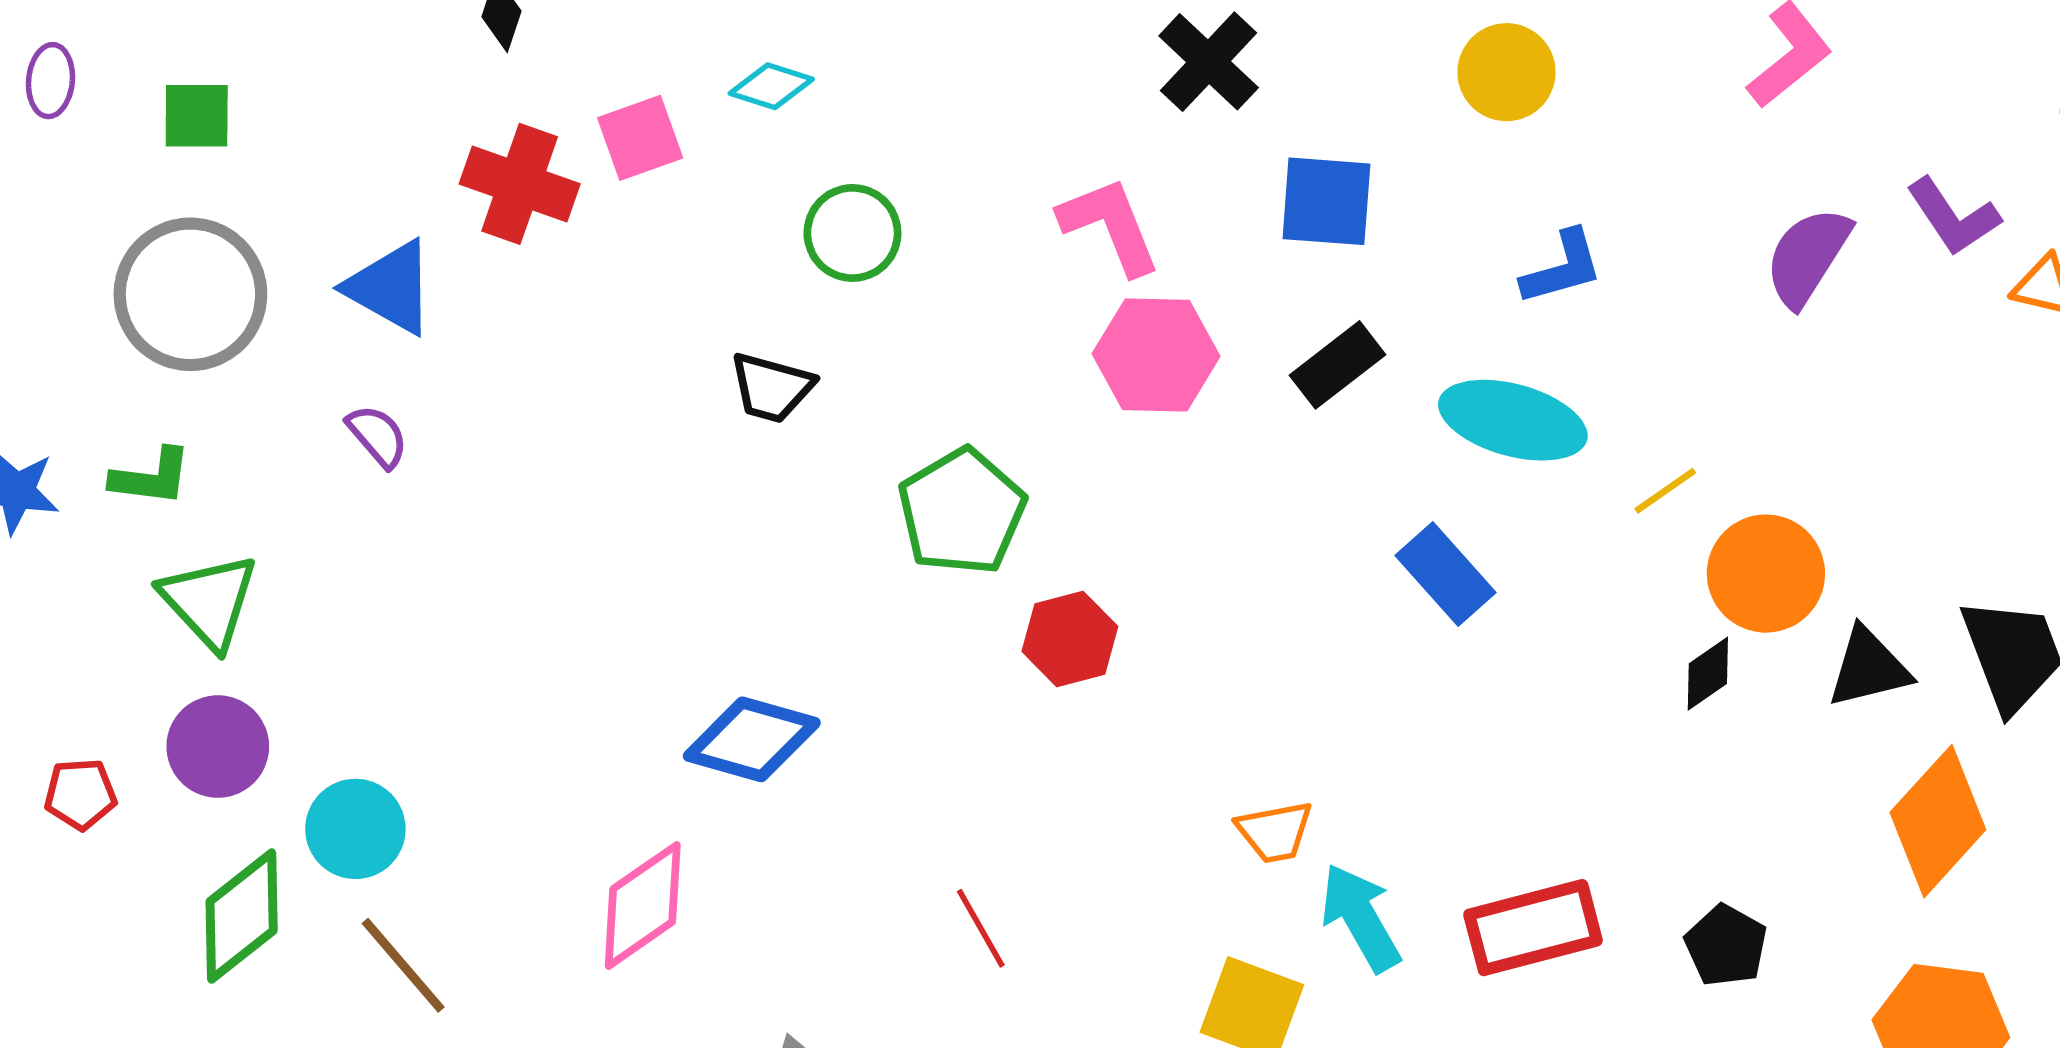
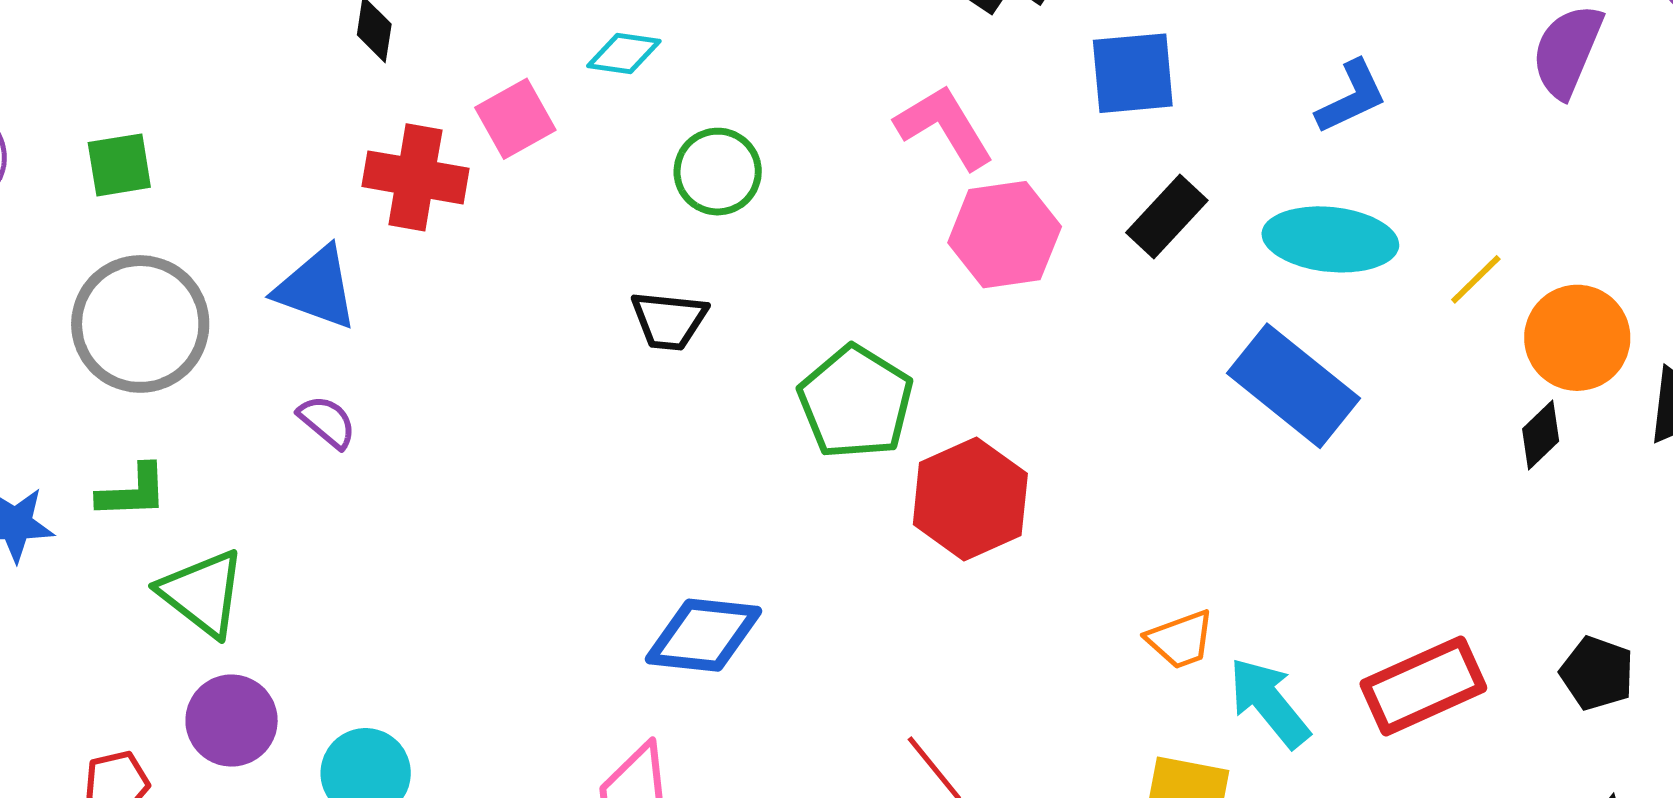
blue rectangle: (1445, 574) -> (1293, 386), size x1.4
red hexagon: (1070, 639) -> (970, 499), size x1.4

